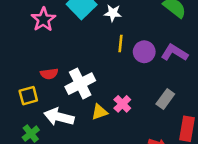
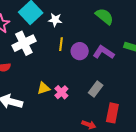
white cross: (80, 84) -> (24, 43), moved
yellow triangle: (99, 112) -> (44, 88), moved

